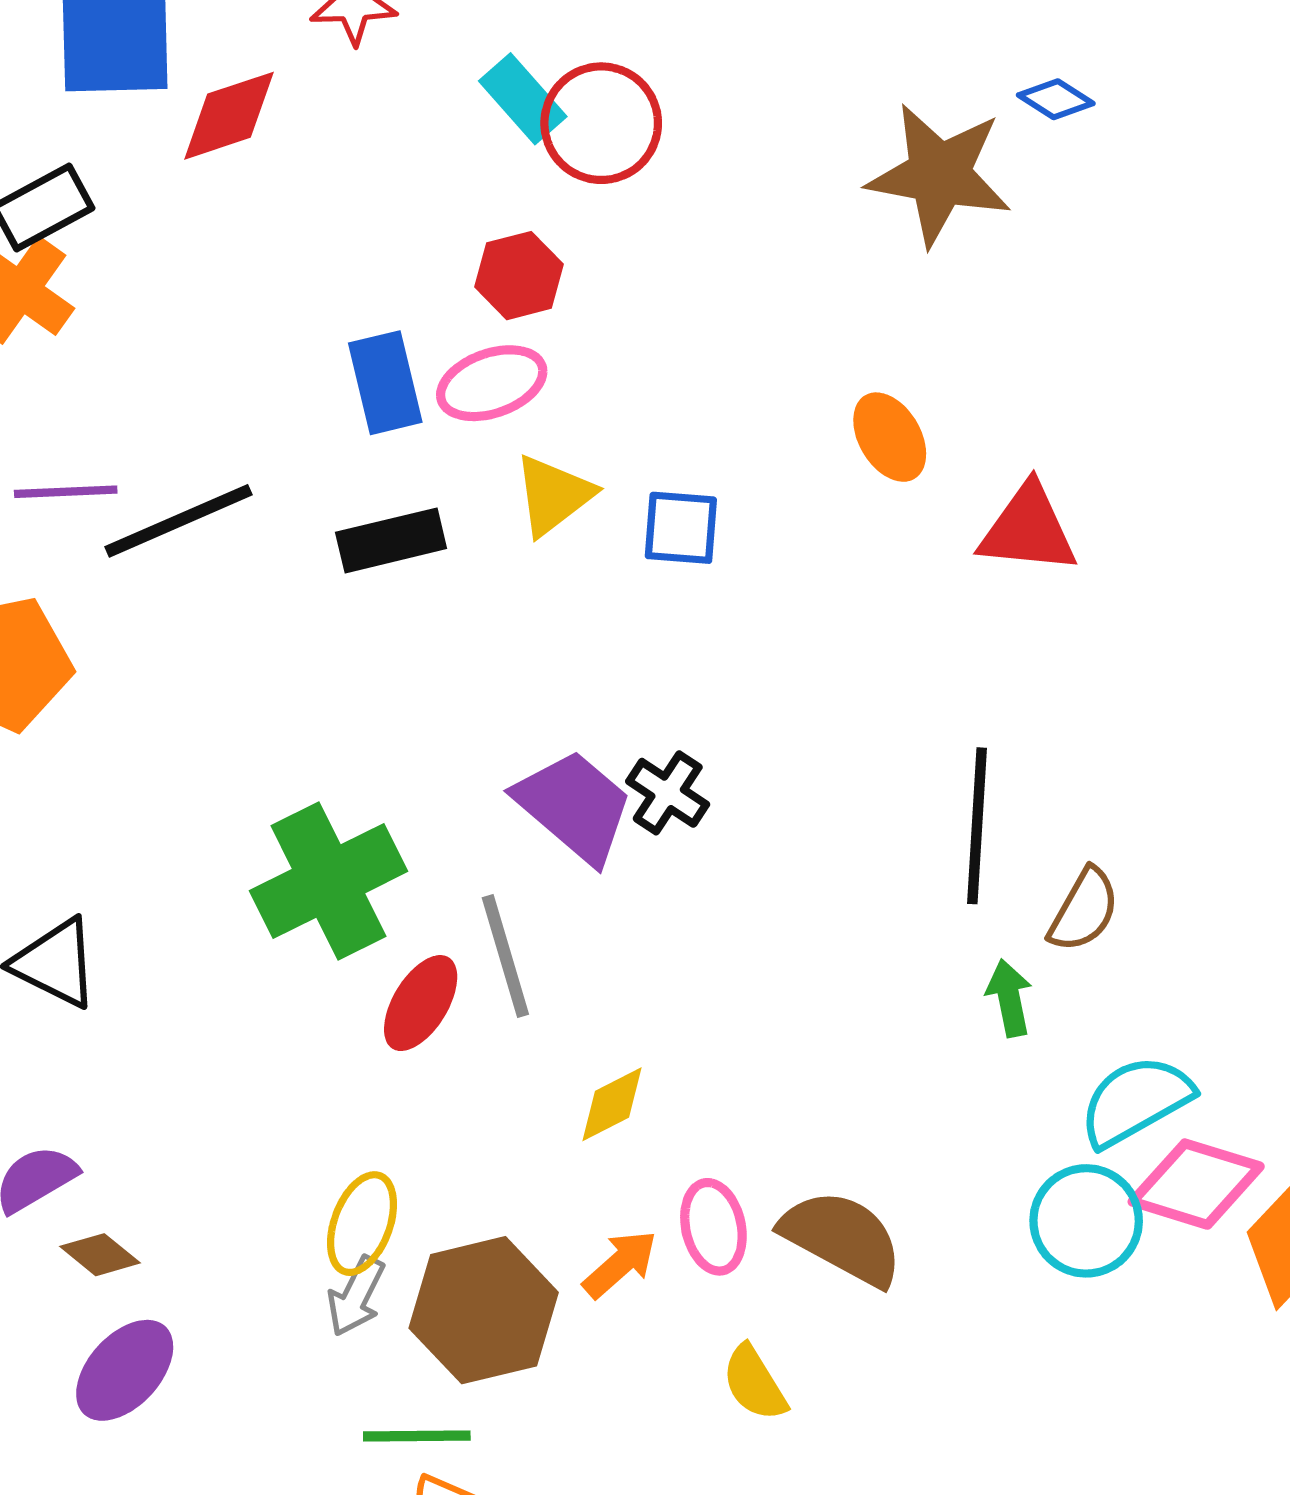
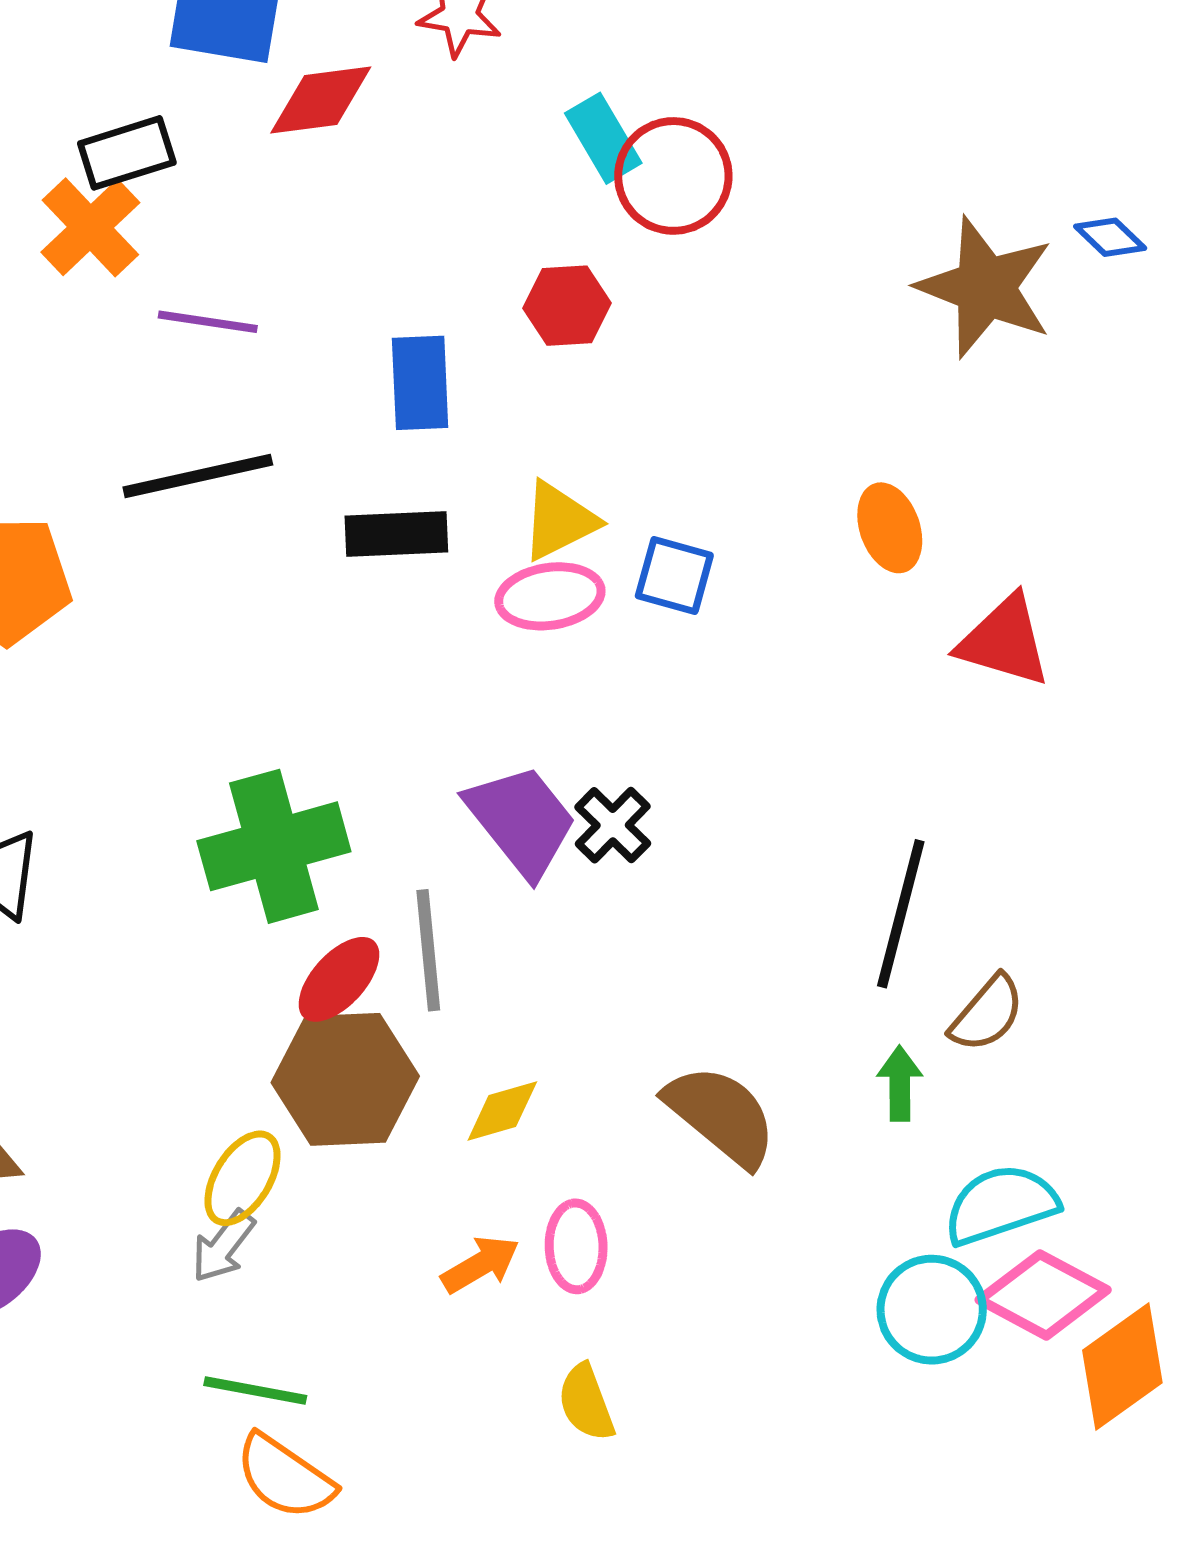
pink ellipse: (492, 383) -> (550, 596), moved
purple line: (66, 492) -> (208, 322), moved
brown semicircle: (842, 1238) -> (721, 1115), moved
brown hexagon: (484, 1310) -> (345, 1079), moved

